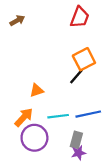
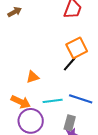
blue line: (88, 114) -> (81, 99), turned 30
orange arrow: (24, 117) -> (21, 102), turned 72

